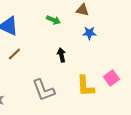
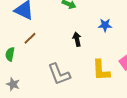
blue star: (89, 33) -> (105, 25), moved

